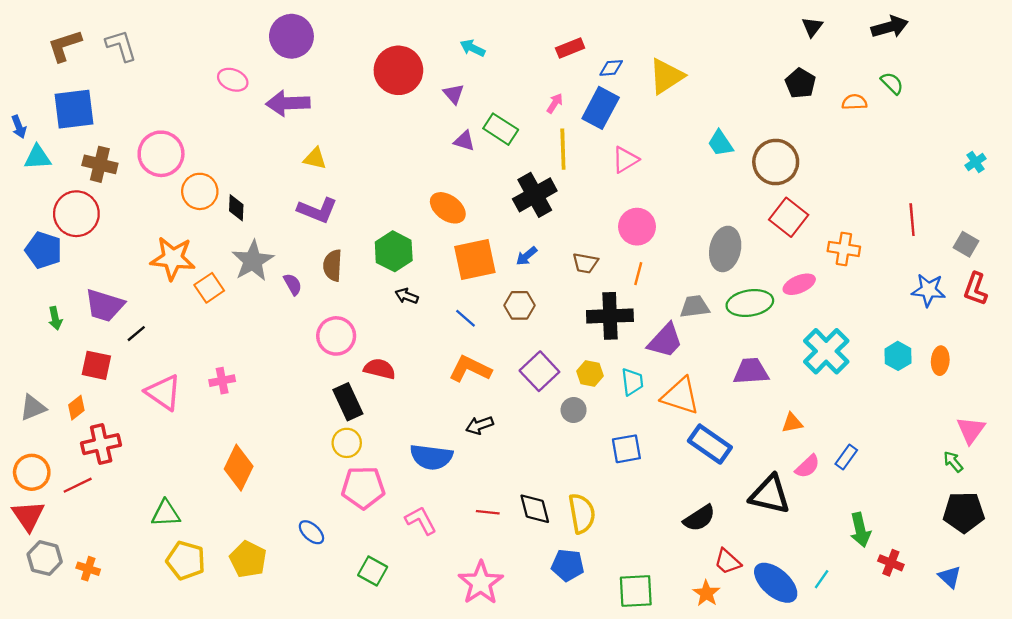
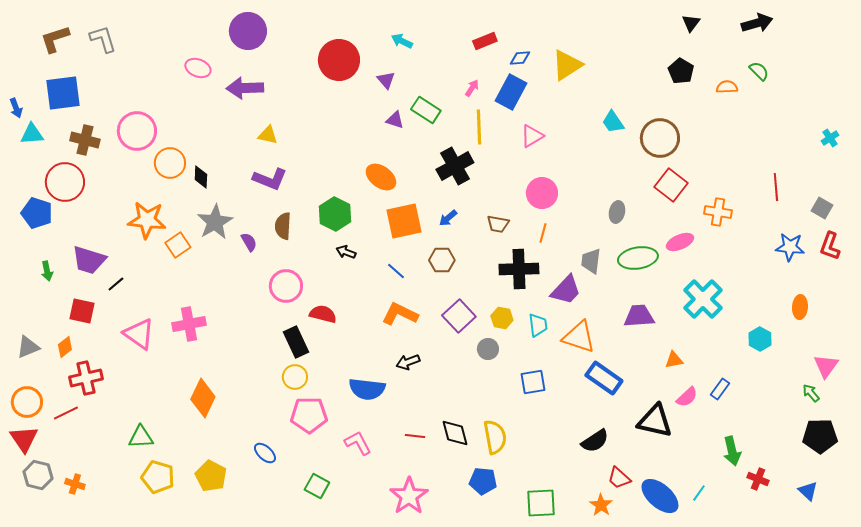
gray ellipse: (725, 249) -> (617, 212), size x0.6
gray trapezoid: (695, 307) -> (591, 261), turned -76
cyan hexagon: (898, 356) -> (760, 339), moved
pink cross: (222, 381) -> (189, 324), size x1.5

